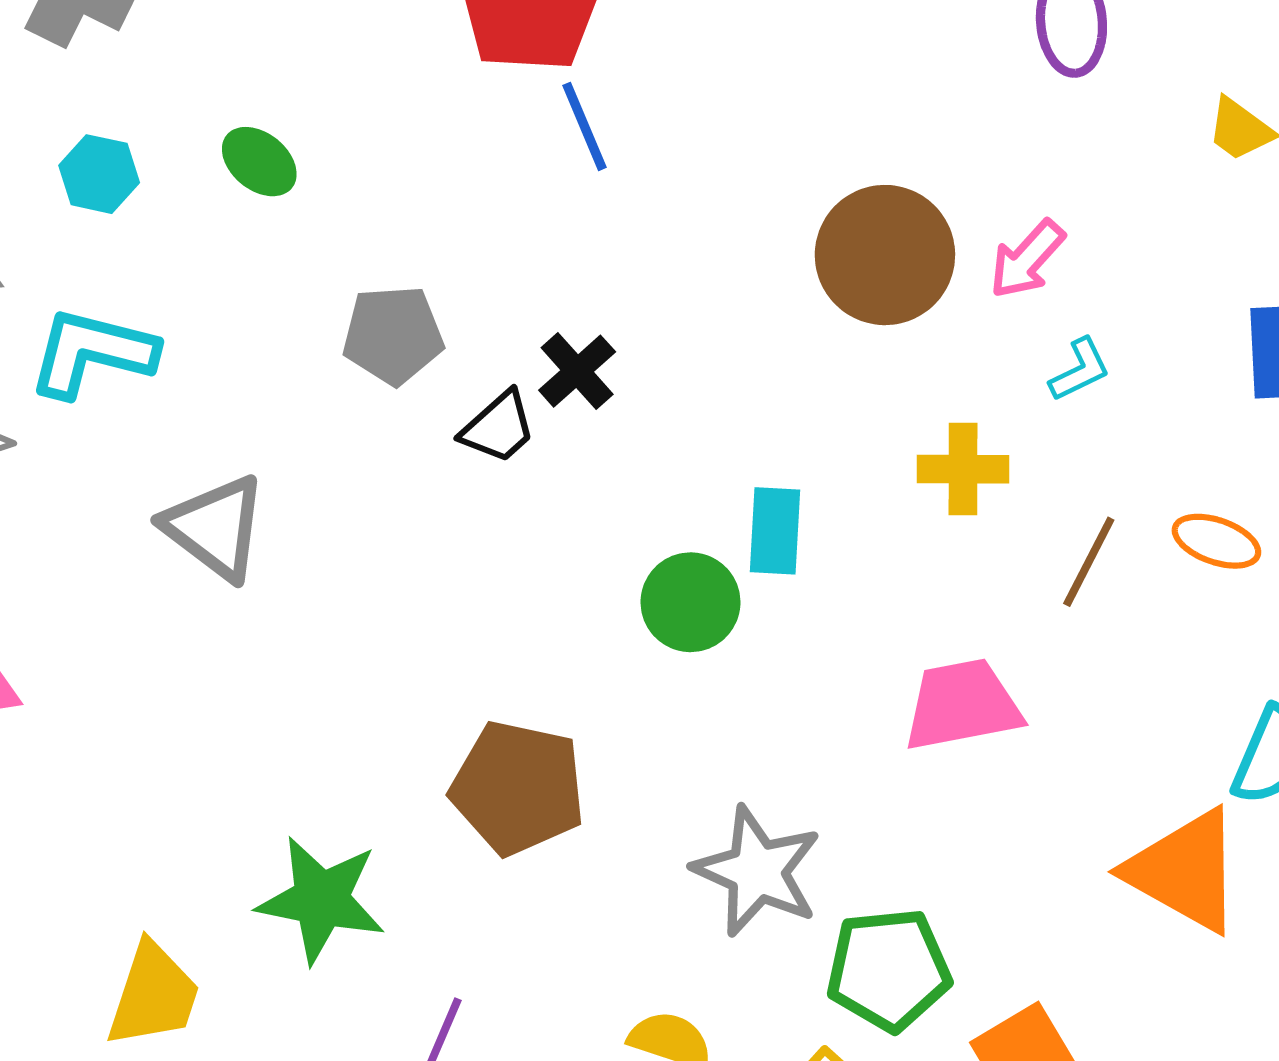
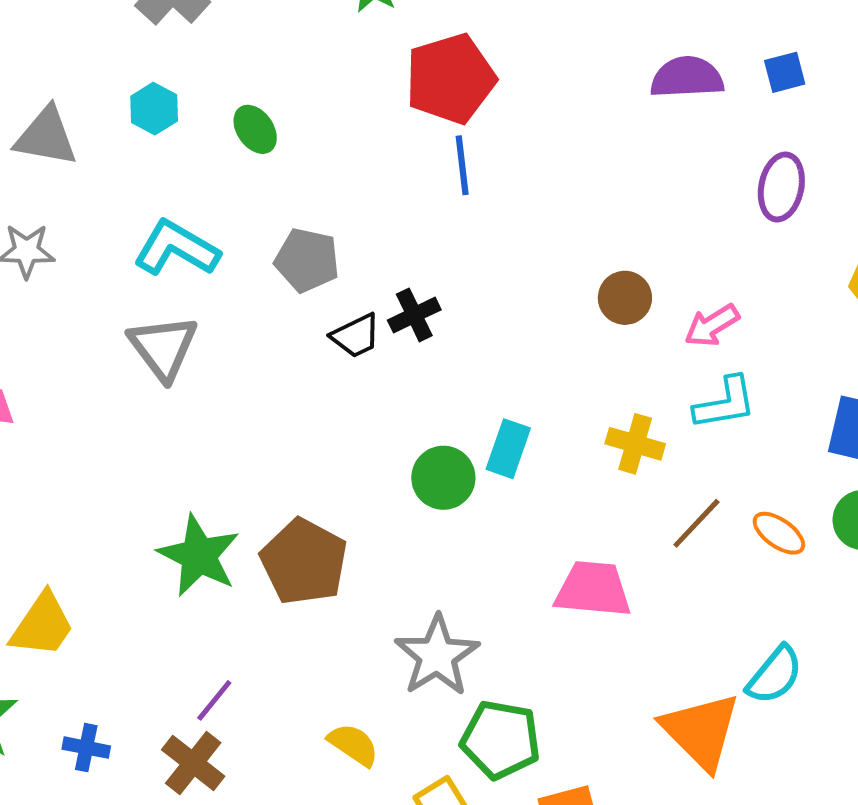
brown circle: (885, 255) -> (625, 298), size x0.6
cyan L-shape: (92, 353) -> (176, 248), moved
cyan L-shape: (1080, 370) -> (725, 403), size x1.5
green star: (321, 900) -> (199, 556), moved

